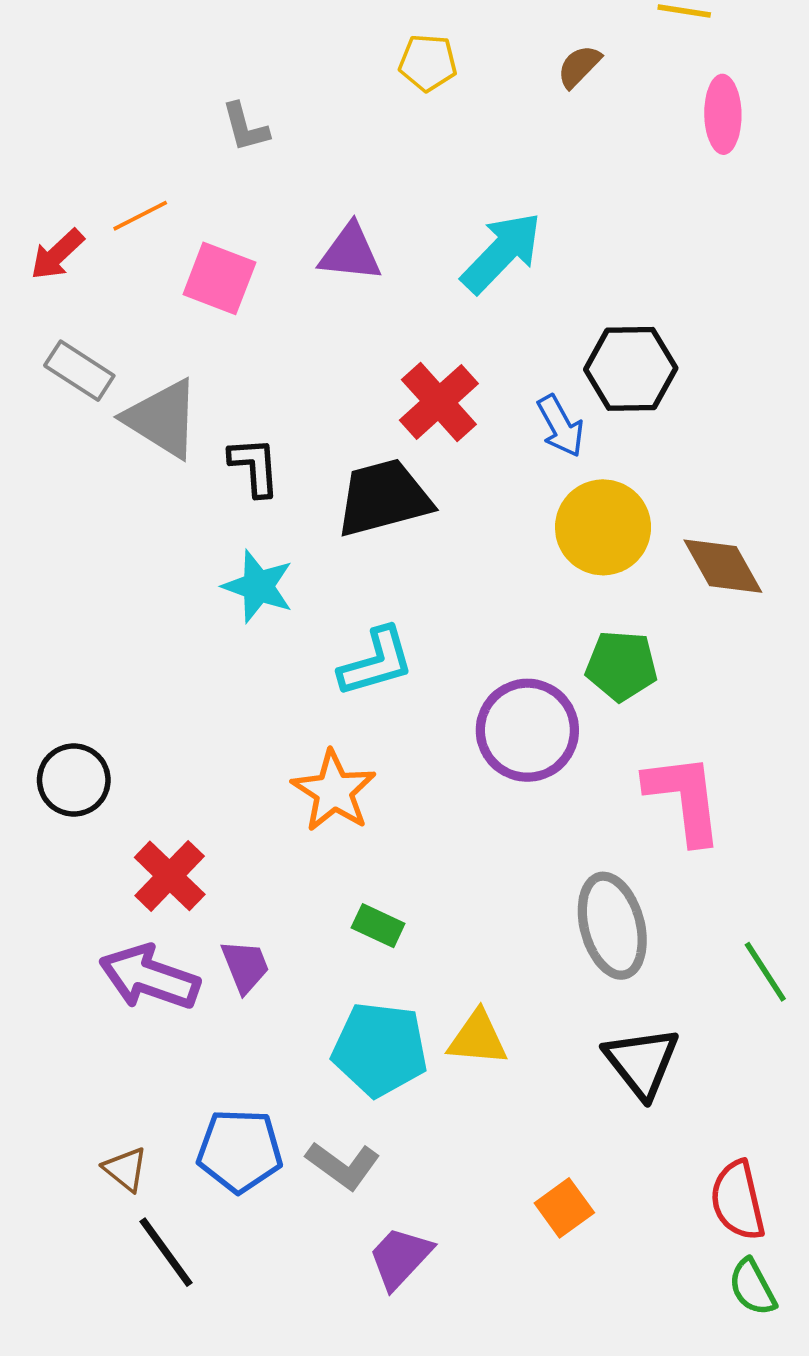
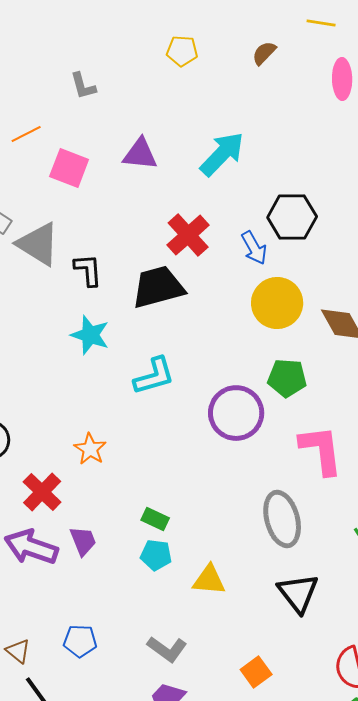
orange star: (334, 791) -> (90, 449), moved, size x0.7
cyan pentagon: (380, 1049) -> (156, 555), moved, size x0.6
blue pentagon: (240, 1151) -> (80, 641), size x0.7
gray L-shape: (343, 1165) -> (167, 649), moved

